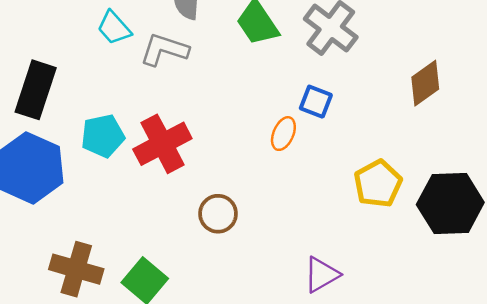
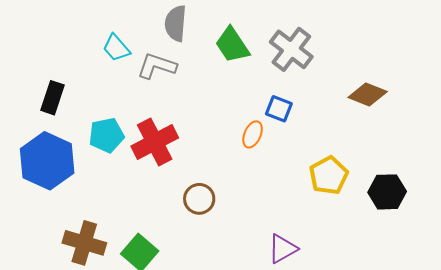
brown diamond: (425, 83) -> (368, 94), turned 57
black rectangle: (36, 90) -> (53, 98), size x0.7
black hexagon: (450, 204) -> (387, 192), size x0.7

